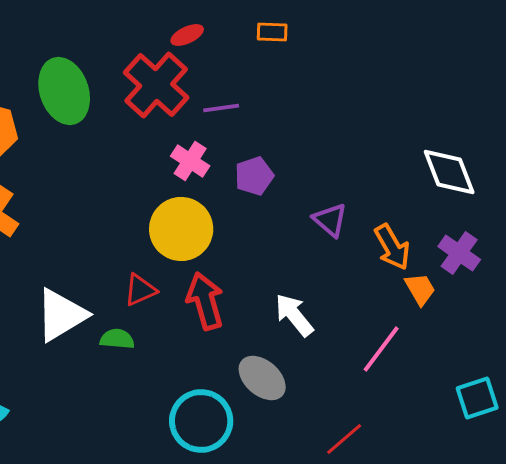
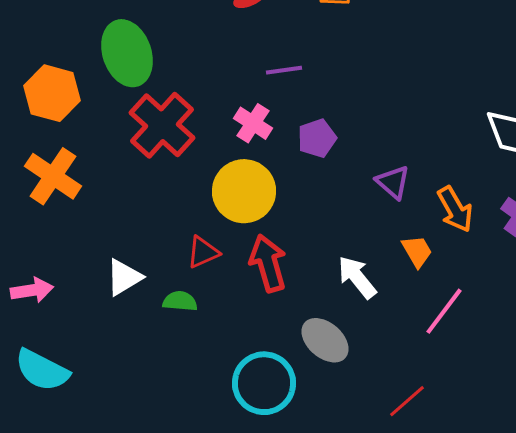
red cross: (156, 85) -> (162, 125), moved
orange trapezoid: (420, 289) -> (417, 251), moved
white triangle: (61, 315) -> (124, 277), size x0.7

